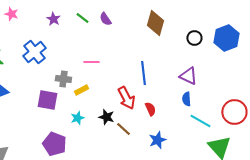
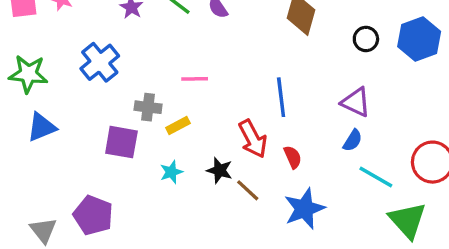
blue semicircle: (186, 99) -> (353, 140), turned -144
blue star: (157, 140) -> (304, 209), size x1.4
purple pentagon: (54, 144) -> (93, 215), moved

